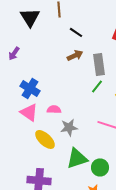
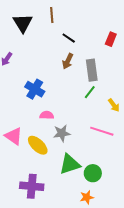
brown arrow: (75, 55) -> (68, 61), turned 140
blue cross: (30, 88) -> (35, 89), moved
pink triangle: (29, 112) -> (14, 136), moved

